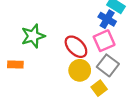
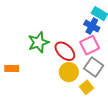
green star: (33, 36) -> (38, 42), moved

